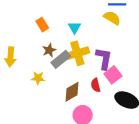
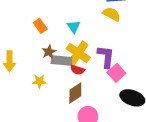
yellow cross: (77, 53) -> (78, 53), turned -35
gray rectangle: (61, 59) -> (62, 61), turned 48
red semicircle: (96, 85) -> (77, 70), moved, turned -56

